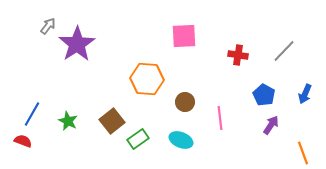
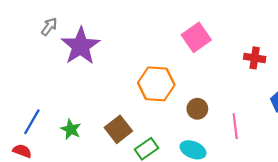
pink square: (184, 36) -> (196, 37), turned -32

